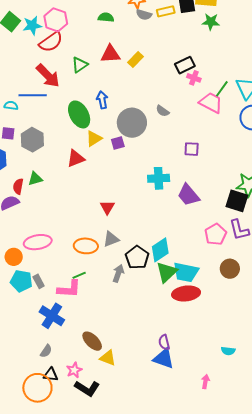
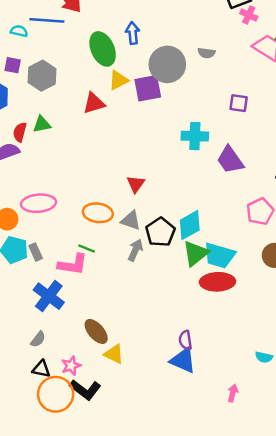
gray semicircle: (163, 111) -> (206, 53), turned -32
purple square: (118, 143) -> (148, 88), size x1.6
red triangle: (107, 207) -> (136, 184), moved
gray triangle: (111, 239) -> (131, 220), moved, turned 36
green line: (79, 275) -> (87, 249), turned 40
orange circle: (37, 388) -> (56, 394), moved

